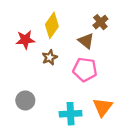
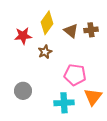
brown cross: (100, 22) -> (91, 30), moved, turned 32
brown triangle: (86, 41) -> (71, 31), moved
pink pentagon: (85, 70) -> (75, 75), moved

